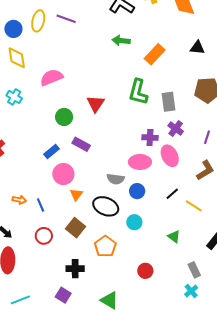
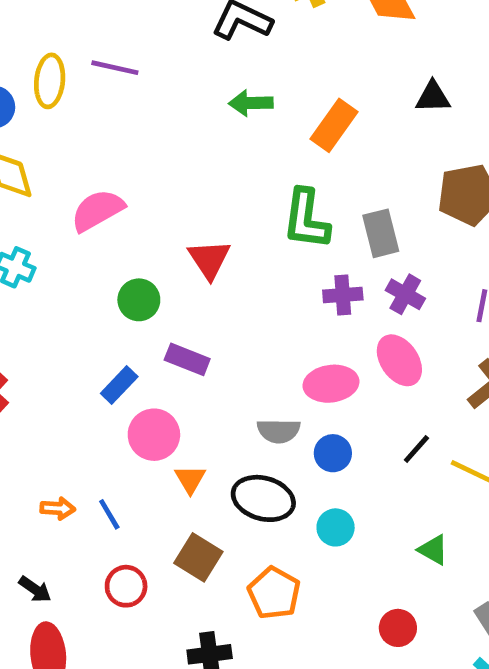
purple cross: (150, 138) -> (343, 295), moved
red circle: (145, 271) -> (398, 628), moved

